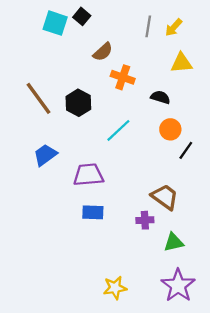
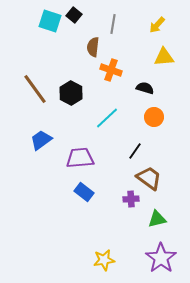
gray line: (148, 26) -> (113, 24), moved
brown semicircle: (103, 52) -> (93, 47), turned 138
black line: (186, 150) -> (135, 151), moved
blue rectangle: (93, 212) -> (84, 192), turned 36

